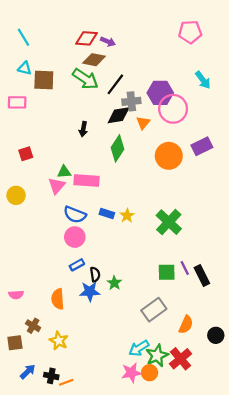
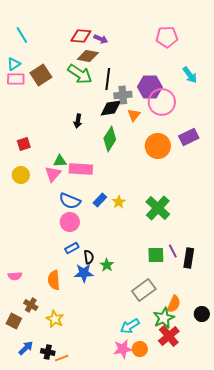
pink pentagon: (190, 32) -> (167, 37), moved
cyan triangle: (25, 68) -> (14, 64), moved, turned -48
brown square: (44, 80) -> (41, 75), turned -35
black line: (115, 84) -> (108, 79), turned -30
pink rectangle: (17, 102) -> (16, 79), moved
yellow circle: (16, 195) -> (21, 175), moved
blue rectangle: (107, 214) -> (100, 200), turned -64
black rectangle: (202, 275) -> (189, 258), turned 36
brown square: (15, 343) -> (14, 321), turned 35
green star: (157, 356) -> (164, 318), moved

